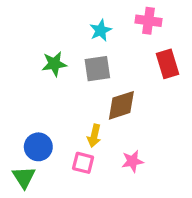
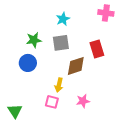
pink cross: (148, 21) -> (106, 13), moved
red rectangle: (168, 64) -> (97, 49), moved
blue circle: (38, 147) -> (28, 63), moved

